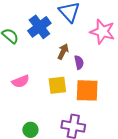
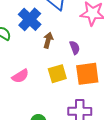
brown arrow: (63, 52) -> (48, 40), moved

